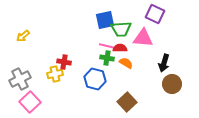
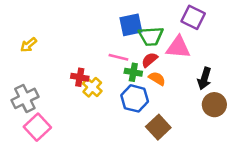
pink line: (107, 46) -> (118, 57), moved
red semicircle: (120, 48) -> (150, 60), turned -40
yellow cross: (55, 74) -> (92, 87), moved, turned -35
blue hexagon: (95, 79) -> (135, 98), moved

